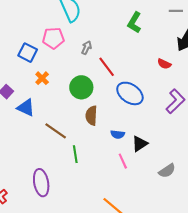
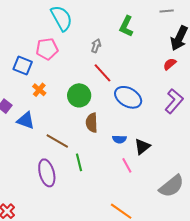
gray arrow: (86, 48) -> (96, 46), moved
red semicircle: (164, 64) -> (170, 64), moved, turned 120
gray semicircle: (167, 171) -> (172, 186), moved, size x1.5
purple ellipse: (41, 183) -> (47, 173), moved

